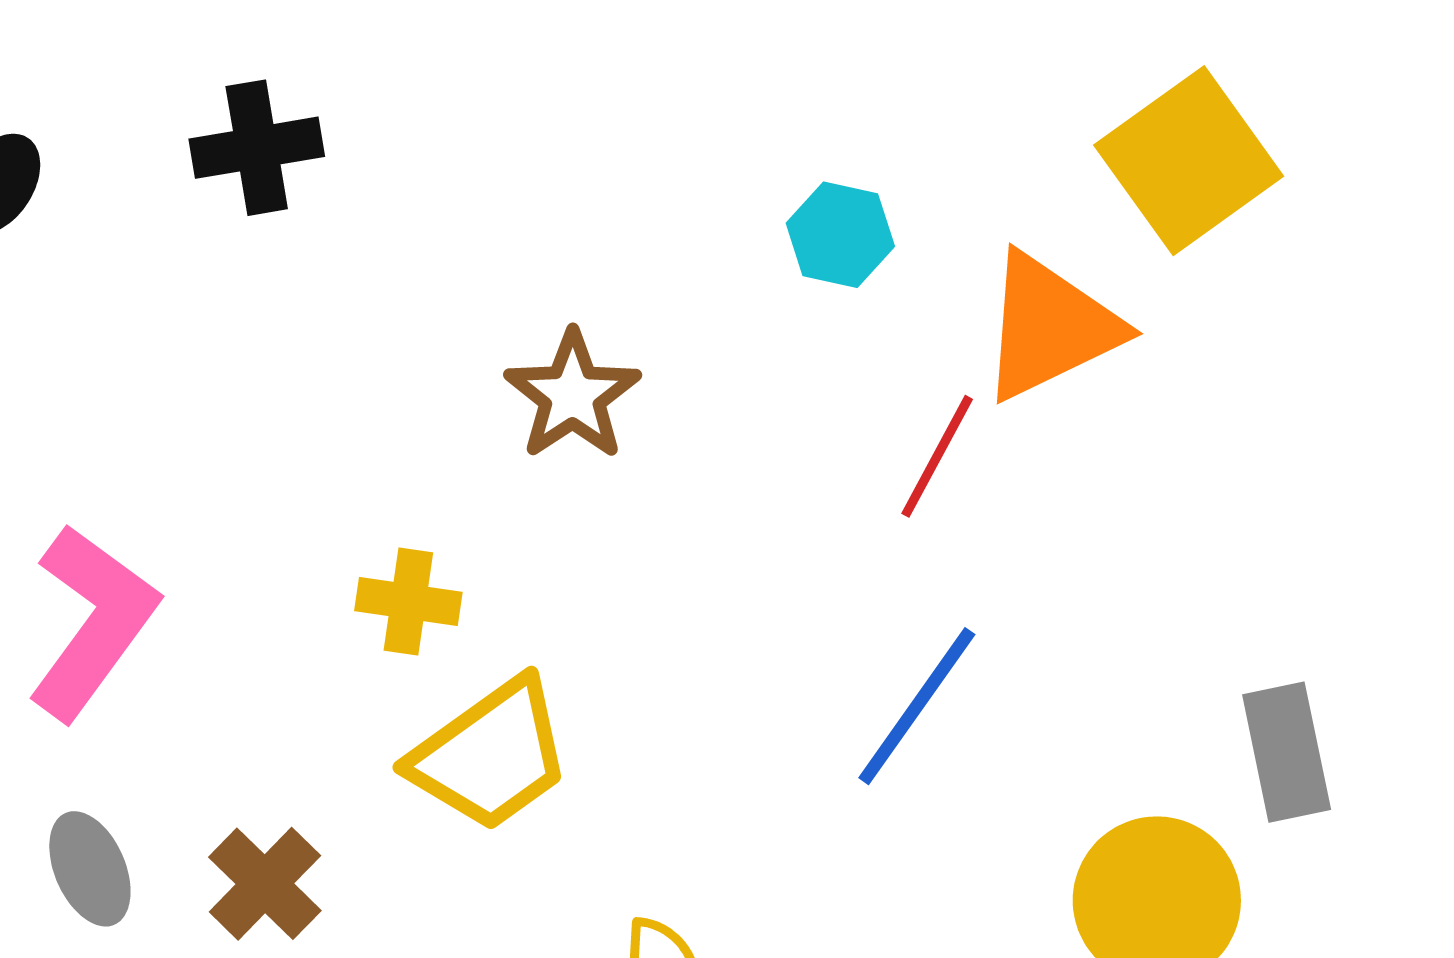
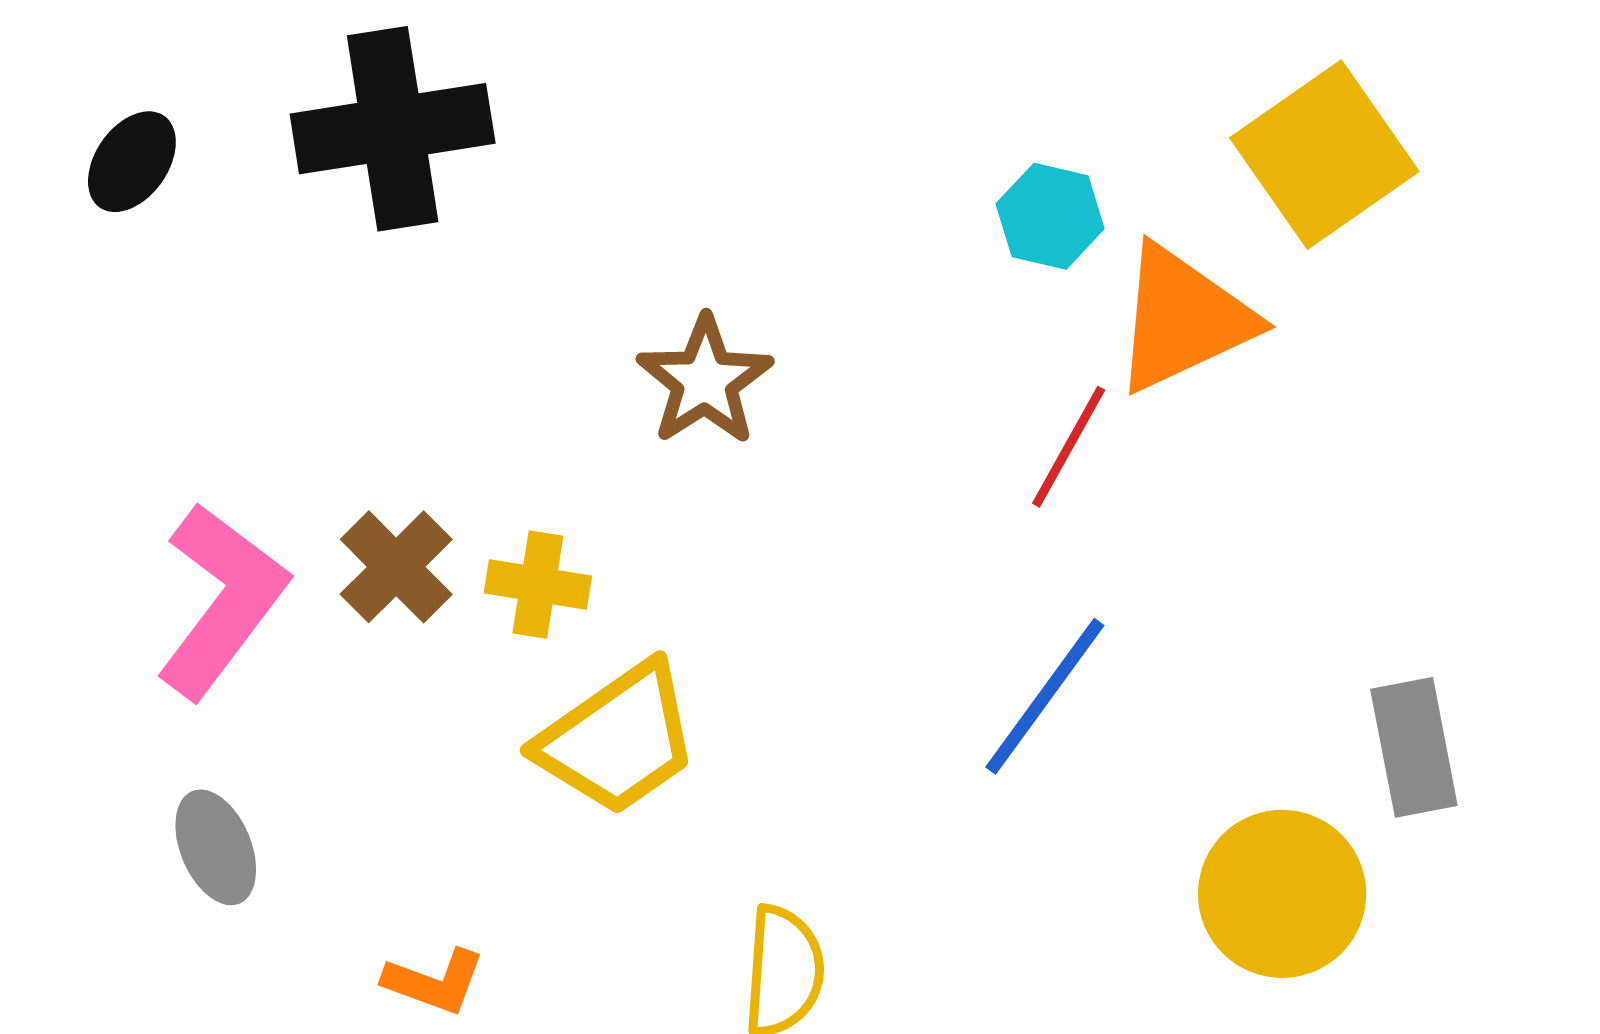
black cross: (257, 148) -> (393, 129), size x1.5
cyan hexagon: (840, 235) -> (1050, 216), moved
brown cross: (265, 884) -> (396, 567), moved

